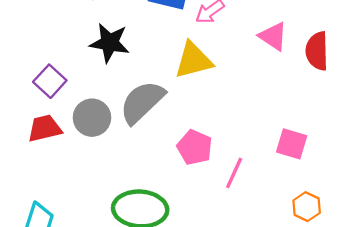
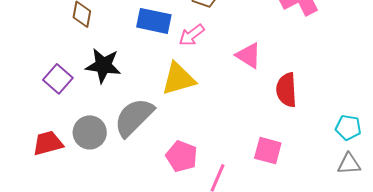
red semicircle: (317, 51) -> (286, 90), moved
purple square: (50, 81) -> (58, 79), moved

